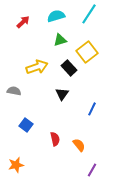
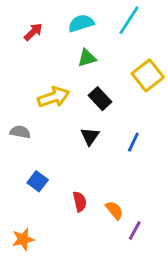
yellow square: (87, 52) -> (148, 75), moved
blue line: (92, 109) -> (133, 142), moved
purple line: (92, 170) -> (135, 231), moved

